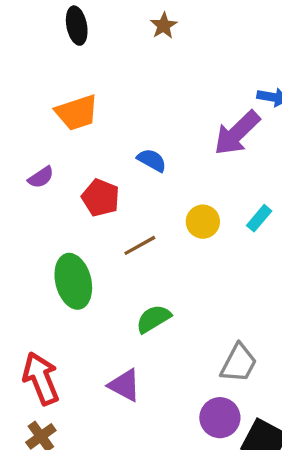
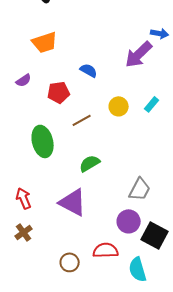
red pentagon: (101, 198) -> (59, 92), turned -30
red arrow: (41, 378) -> (24, 198), size x0.7
purple triangle: (124, 385) -> (73, 202), size x1.4

